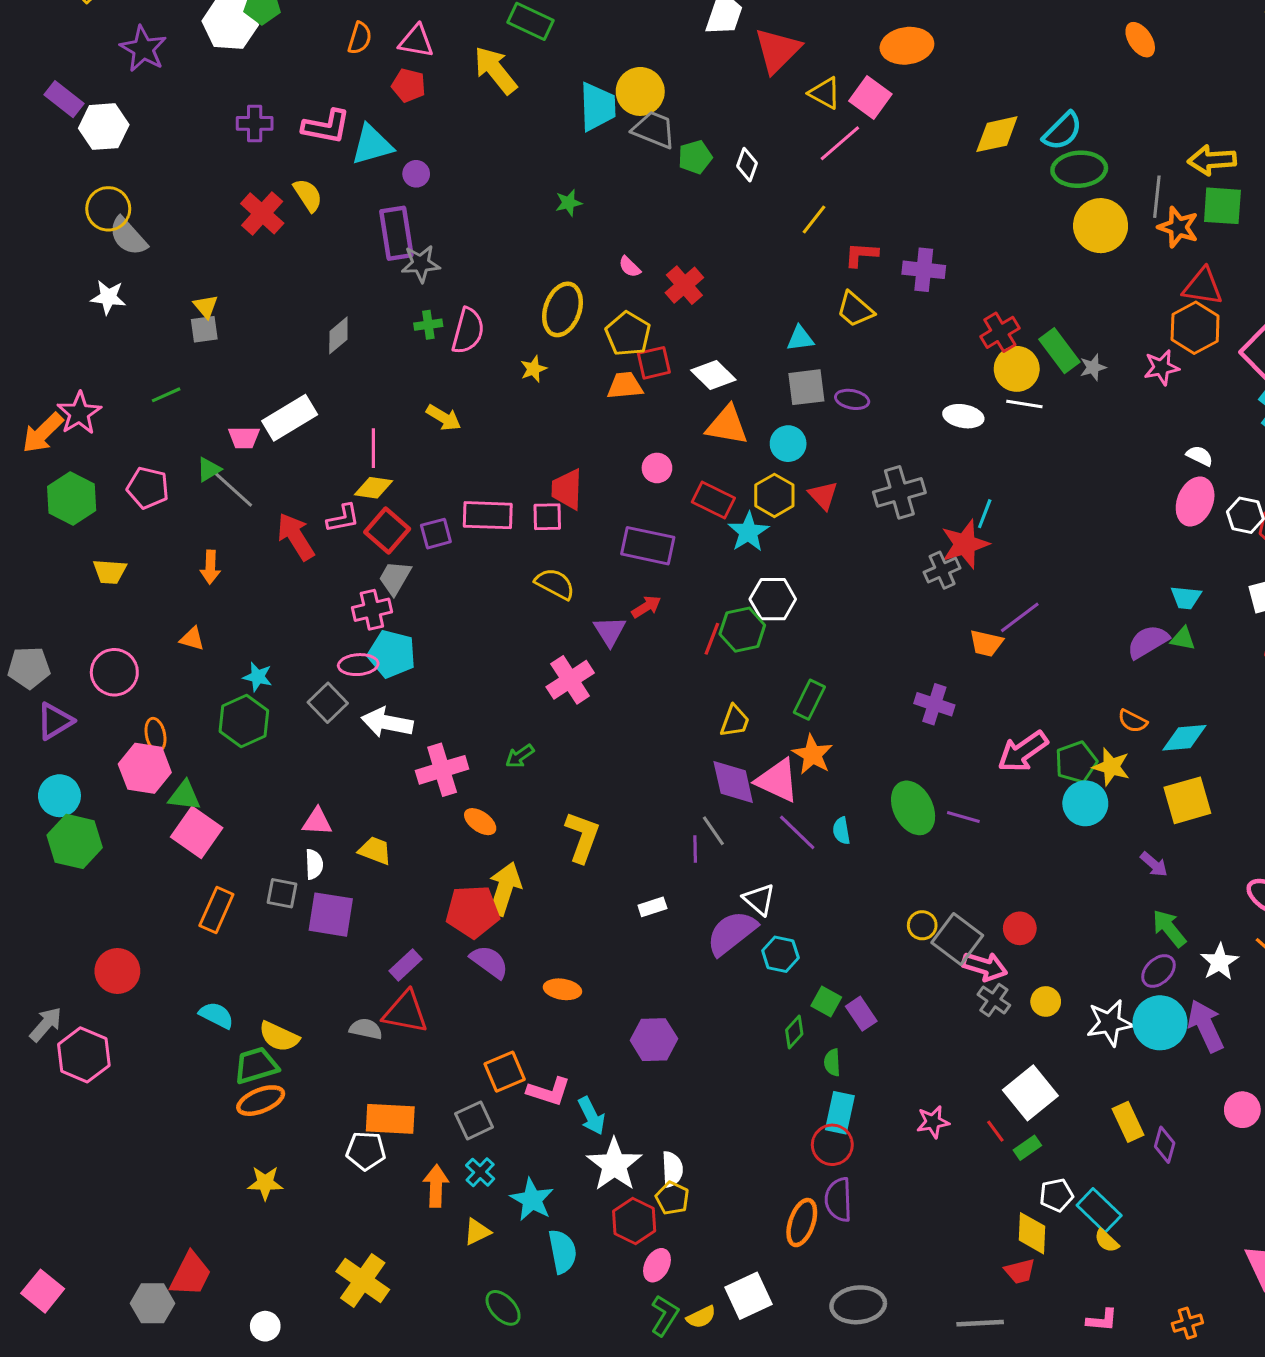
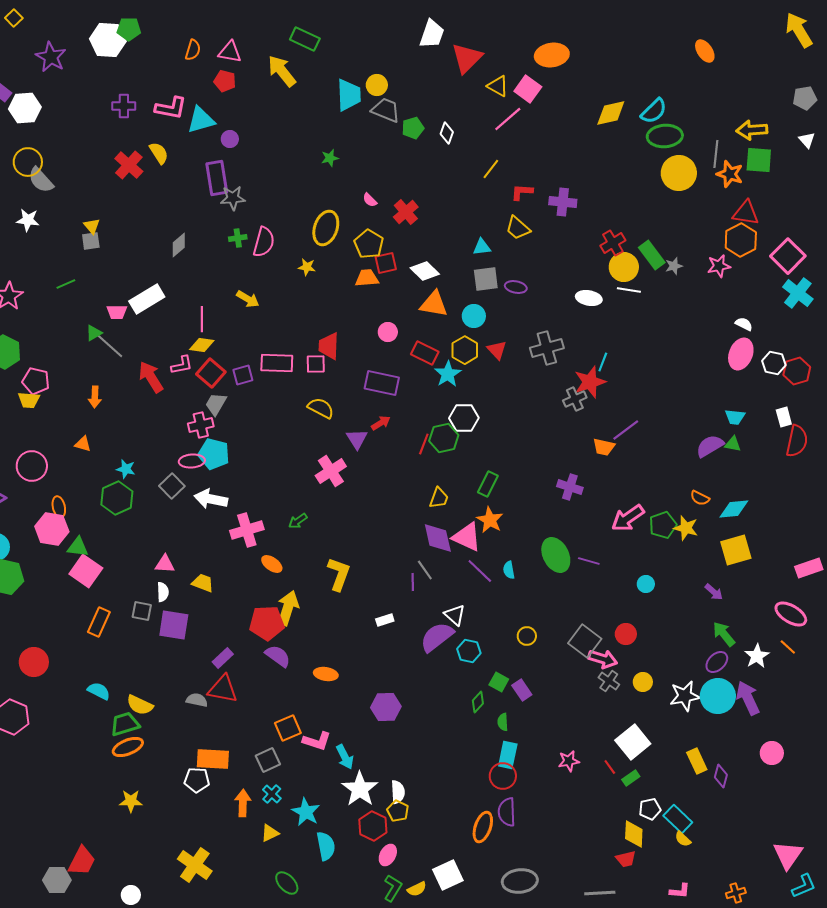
yellow circle: (640, 91) -> (377, 85), size x0.7
yellow star: (534, 369) -> (307, 267), turned 30
pink pentagon: (148, 488) -> (36, 381), moved
cyan circle: (1085, 803) -> (646, 584), moved, size x0.6
yellow circle: (922, 925) -> (527, 636), moved

